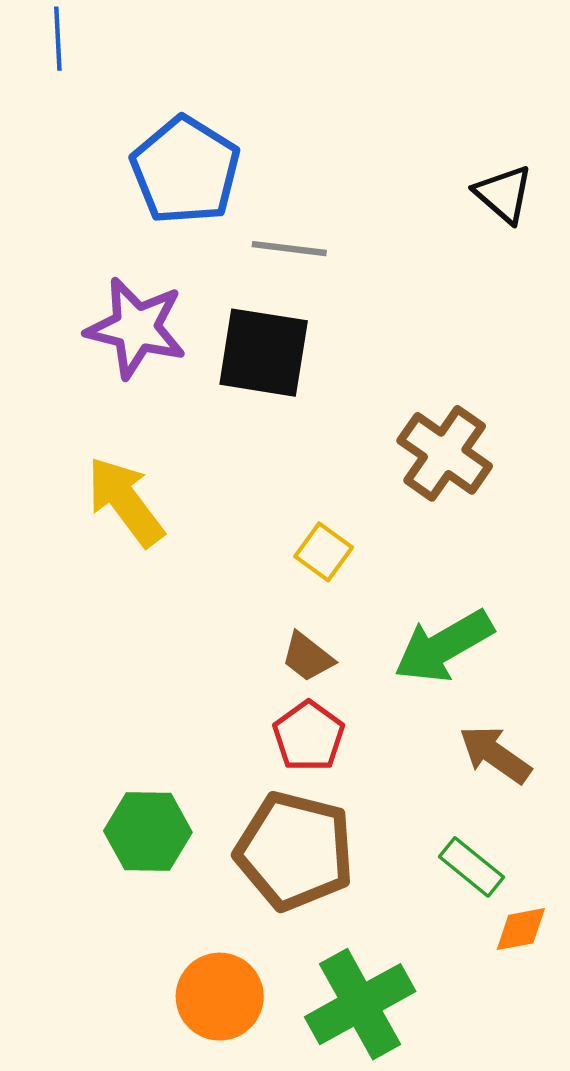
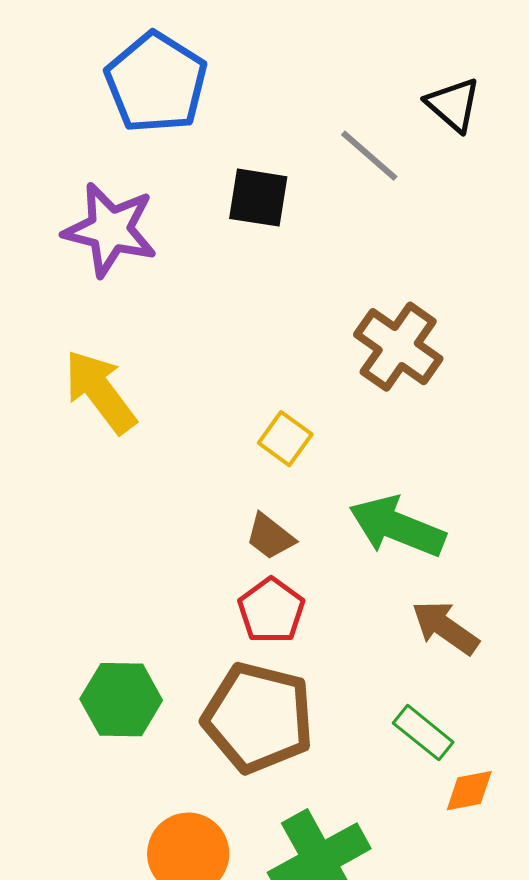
gray line: (289, 249) -> (369, 156), moved, turned 34
black square: (264, 353) -> (258, 198), moved, size x0.7
green arrow: (444, 646) -> (397, 527), turned 52

